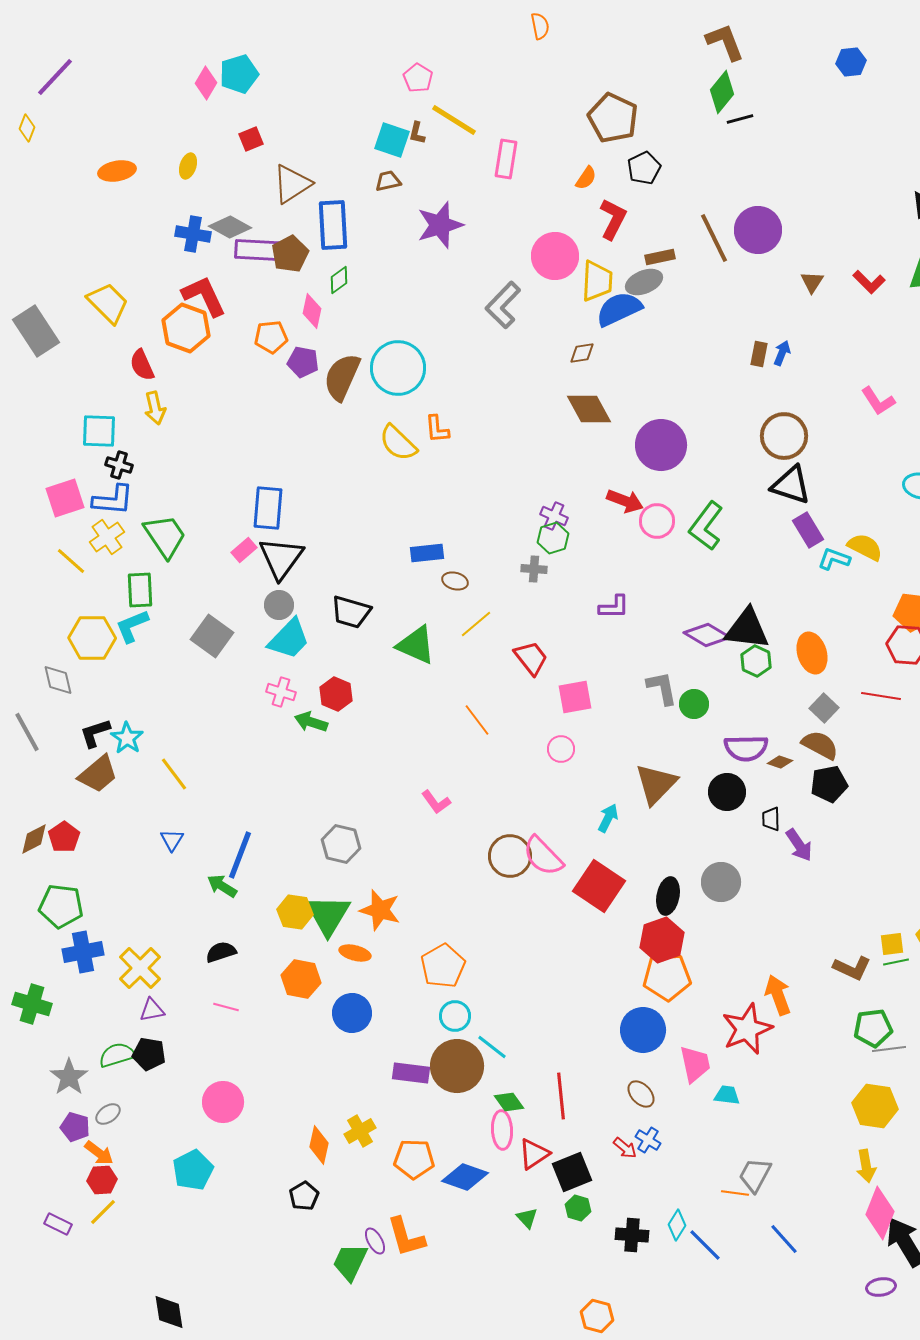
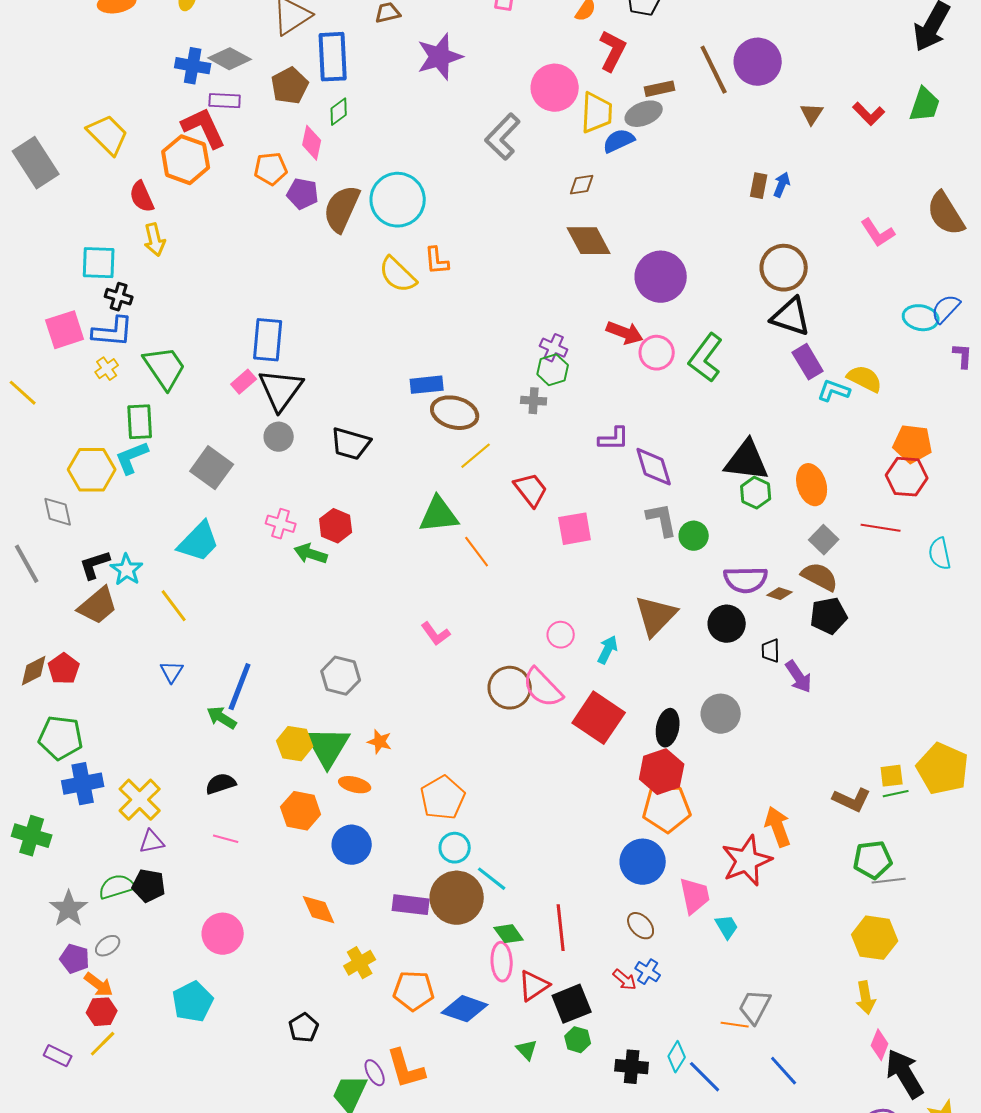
purple rectangle: (257, 250) -> (225, 101), moved, size x0.7
blue semicircle: (619, 309) -> (619, 141), size x0.7
yellow cross: (107, 537) -> (107, 369), size x0.7
yellow line: (71, 561) -> (23, 393), moved
brown ellipse: (455, 581) -> (455, 413), size x1.8
purple diamond: (707, 635) -> (654, 467), moved, turned 42
cyan trapezoid: (289, 639) -> (199, 542), moved
green triangle: (416, 645) -> (439, 515), moved, turned -30
pink circle: (561, 749) -> (561, 635), moved
orange star: (380, 910) -> (380, 742), size x0.6
cyan trapezoid: (727, 1095) -> (727, 927), turned 52
orange diamond: (319, 1145) -> (319, 910), moved, turned -36
pink diamond: (880, 1213) -> (880, 1045), size x0.6

